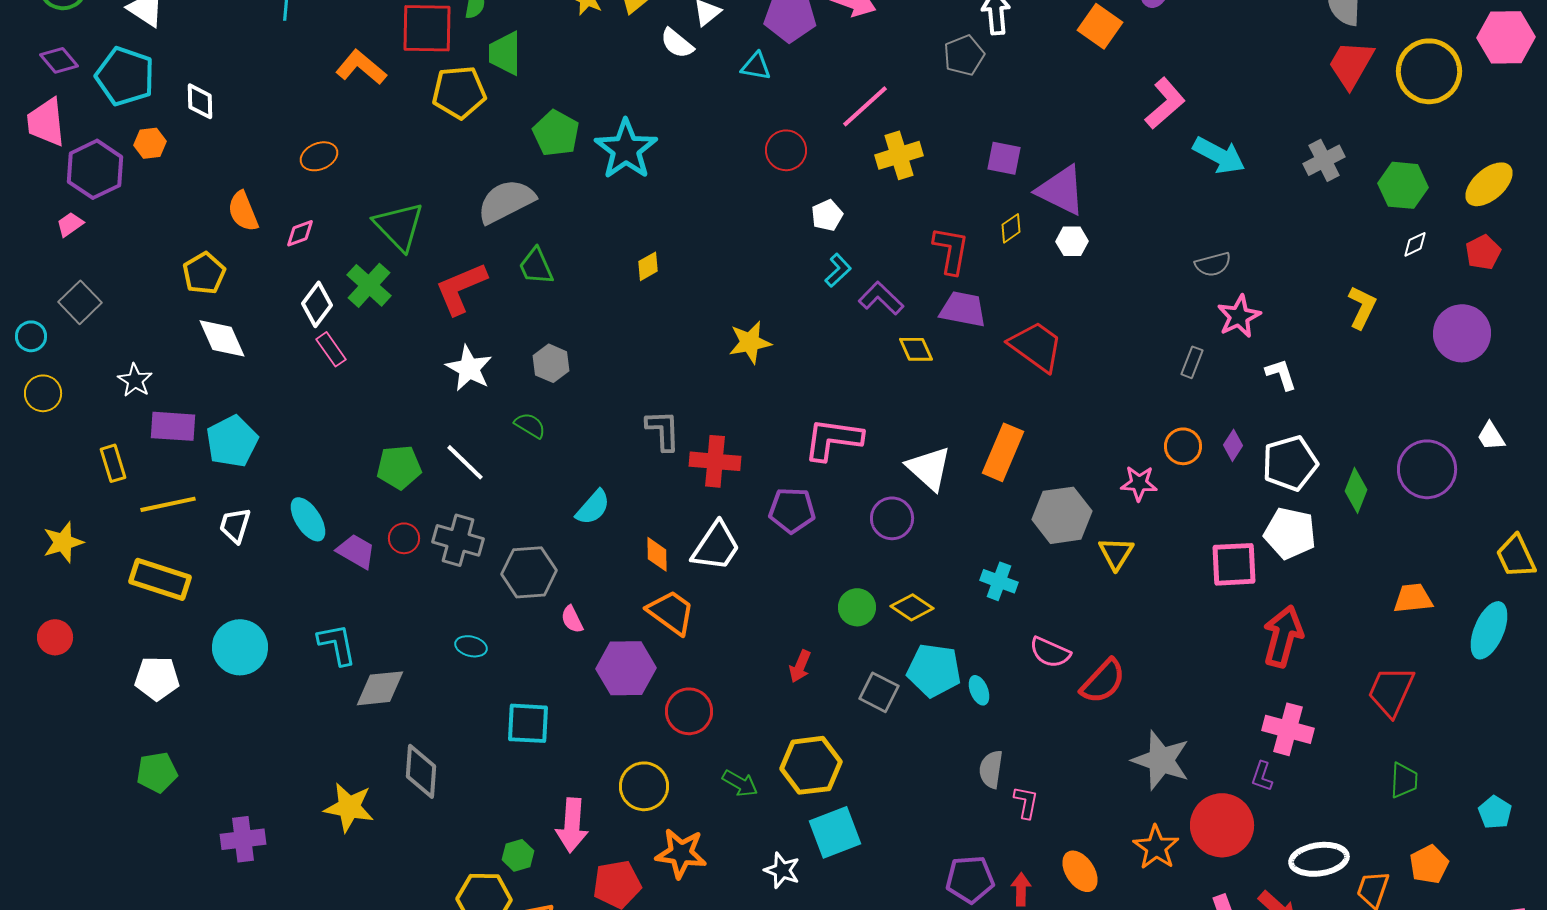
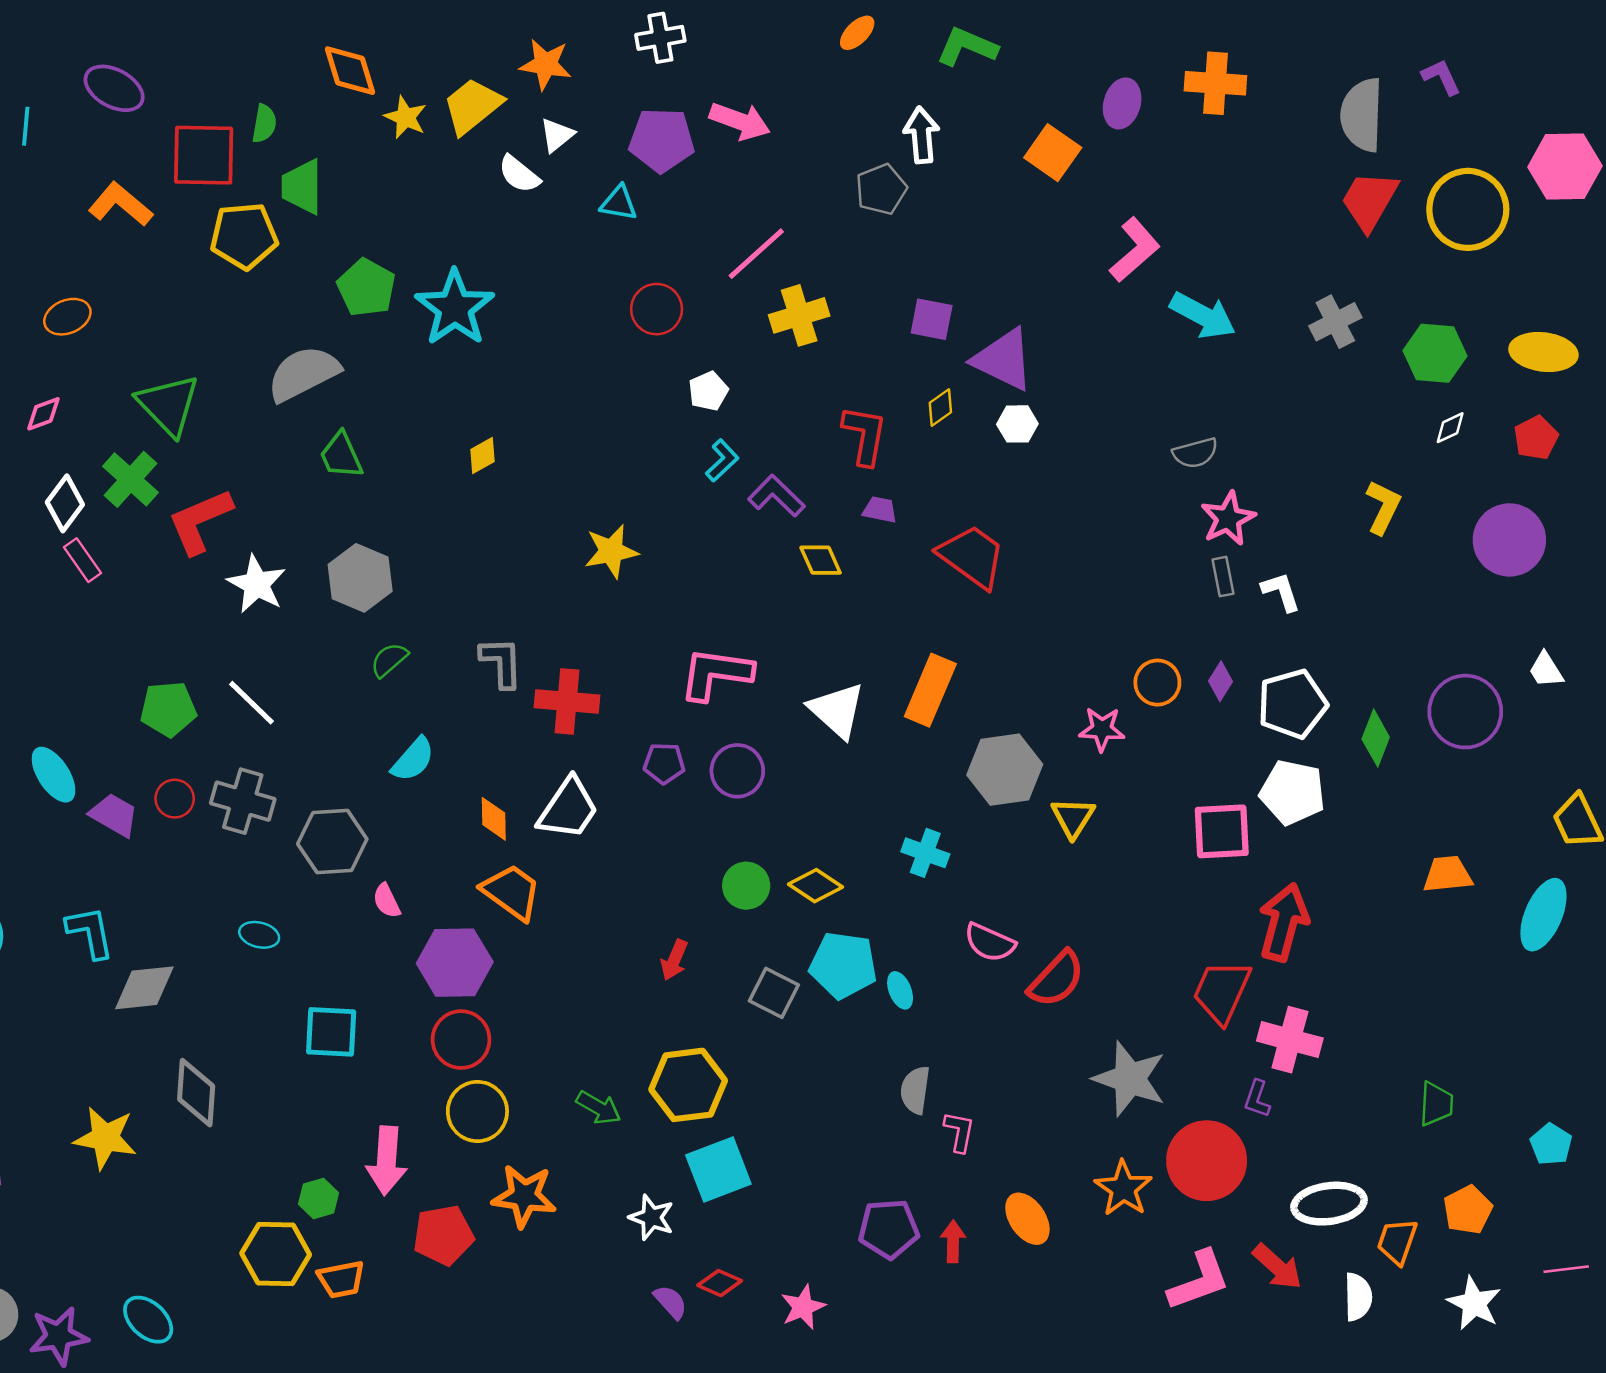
yellow ellipse: (1489, 184) -> (1543, 352), turned 48
red L-shape: (461, 288) -> (200, 521), moved
purple trapezoid: (963, 309) -> (880, 510), size x0.6
gray rectangle: (1192, 362) -> (1223, 577), moved, turned -32
gray hexagon: (551, 363) -> (360, 578), size x1.4
green semicircle: (530, 425) -> (389, 660), moved, turned -72
purple pentagon: (792, 510) -> (664, 763), size x0.7
purple circle: (892, 518) -> (737, 771), moved
red trapezoid: (1391, 691) -> (1222, 992), moved
red circle: (689, 711) -> (461, 1040), moved

